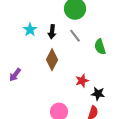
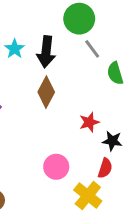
black arrow: (52, 32) -> (46, 52), size x1.5
gray line: (75, 36) -> (92, 49), moved

